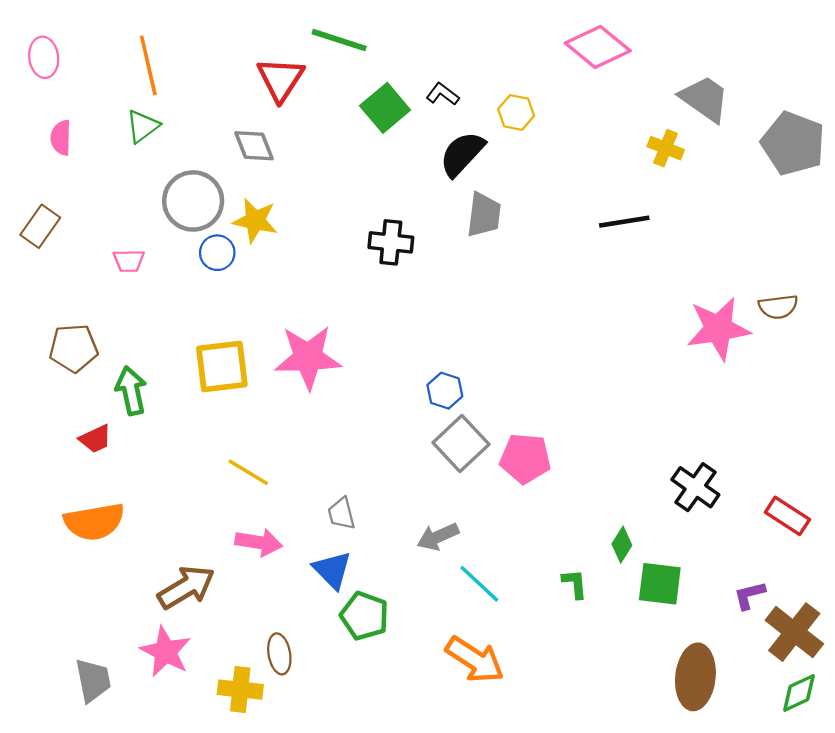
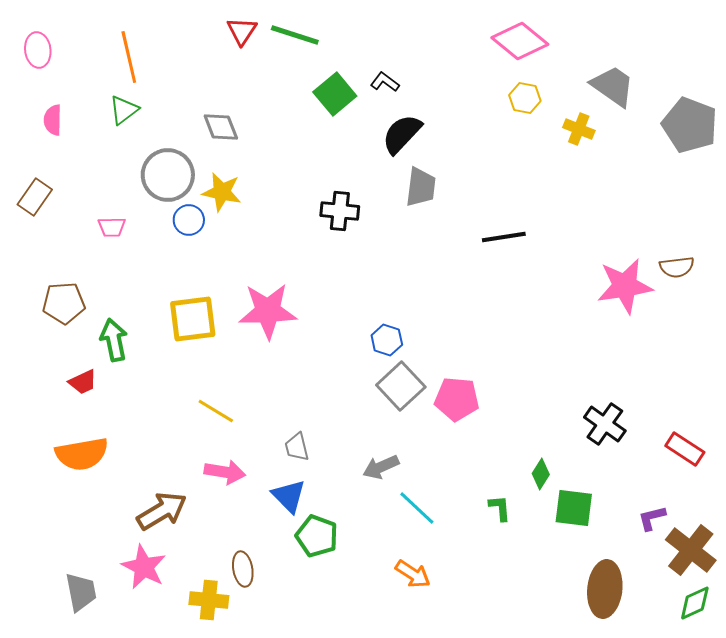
red triangle: (280, 79) -> (242, 31), moved, size x0.7
yellow hexagon: (516, 112) -> (525, 98), moved
black line: (624, 222) -> (504, 237), moved
orange arrow: (475, 660) -> (413, 574), size x0.7

